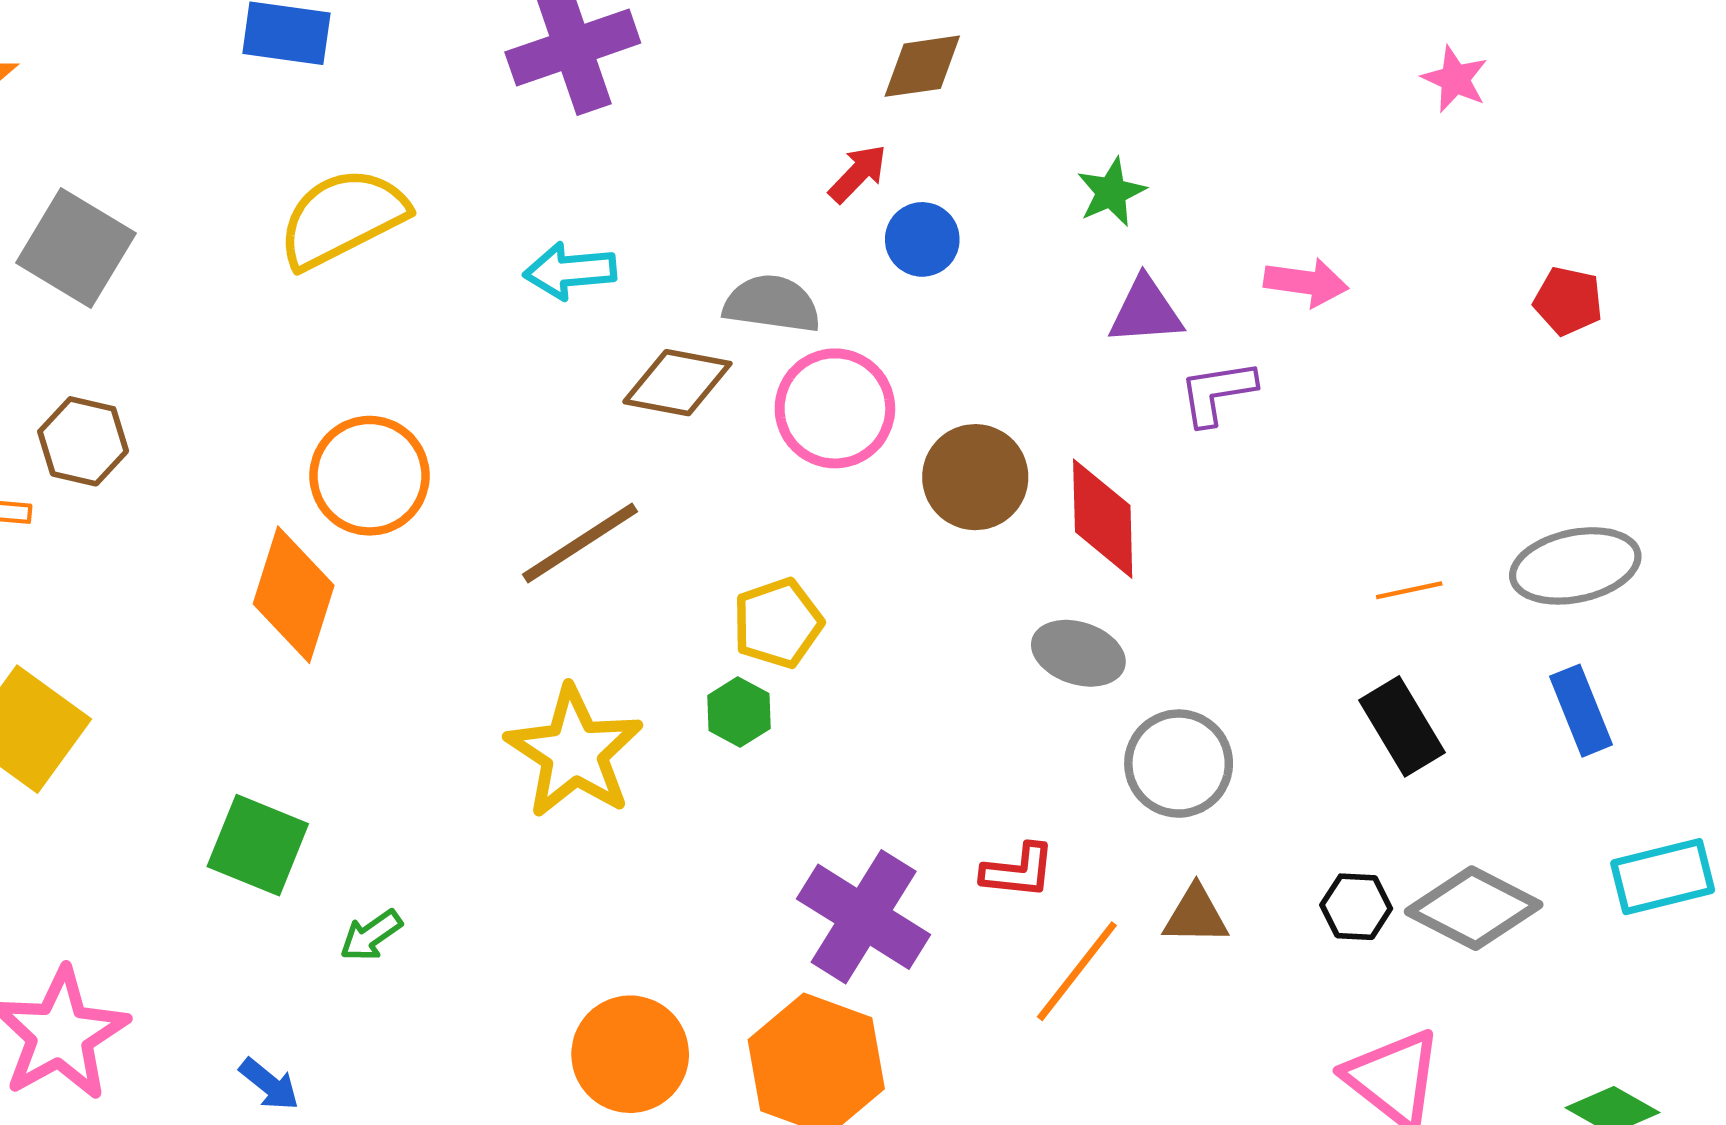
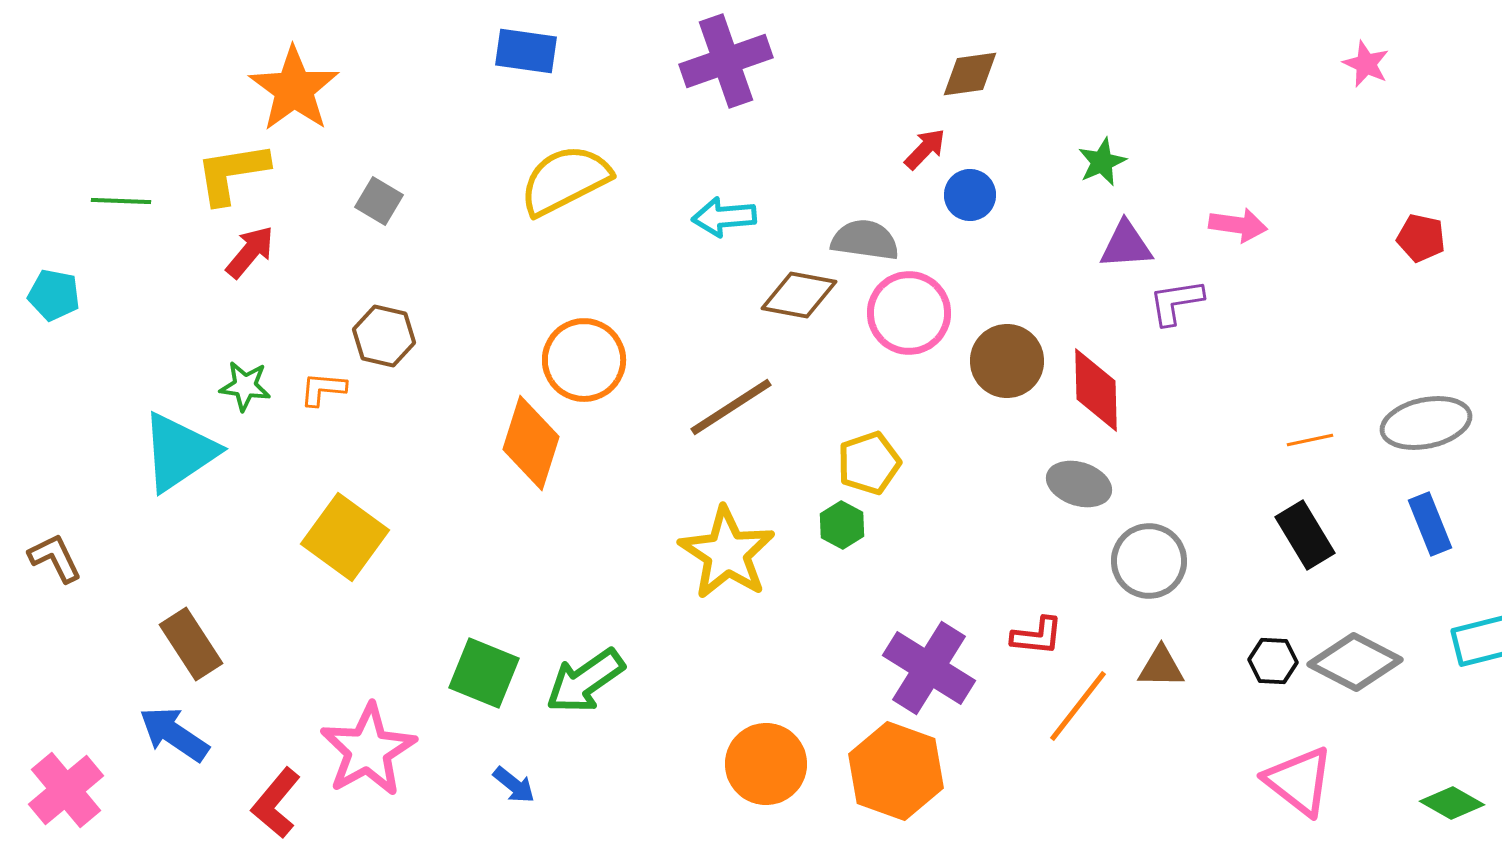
pink star: (1455, 79) -> (1366, 64), moved
gray square: (76, 248) -> (379, 201), size x0.6
green square: (258, 845) -> (484, 673), moved
green arrow: (371, 935) -> (585, 681), size x1.8

